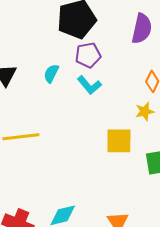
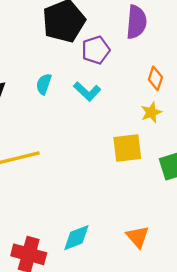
purple pentagon: (88, 55) -> (96, 50), moved

